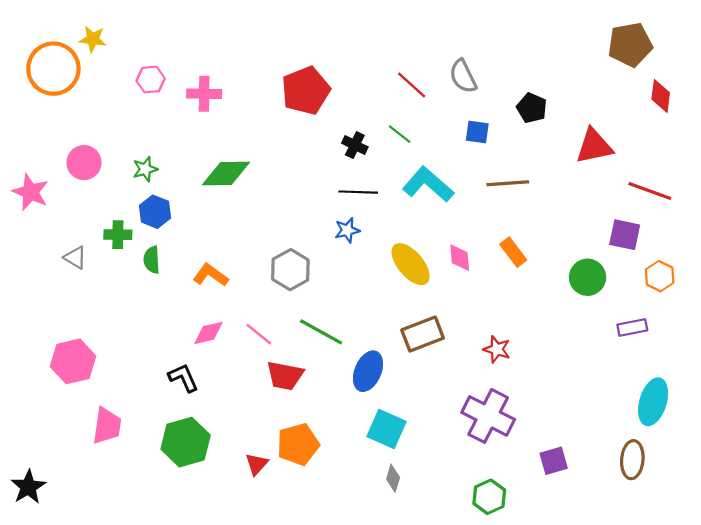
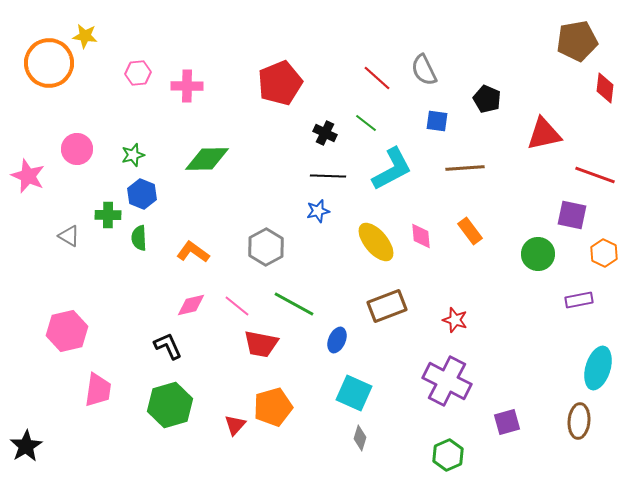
cyan L-shape: (428, 184) -> (392, 169), turned 111
blue ellipse: (368, 371) -> (337, 340), size x0.7

